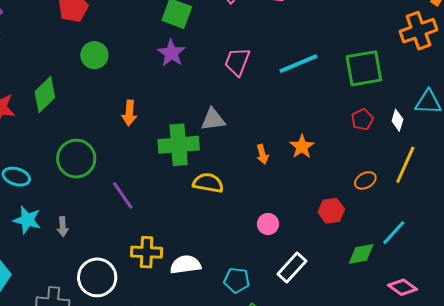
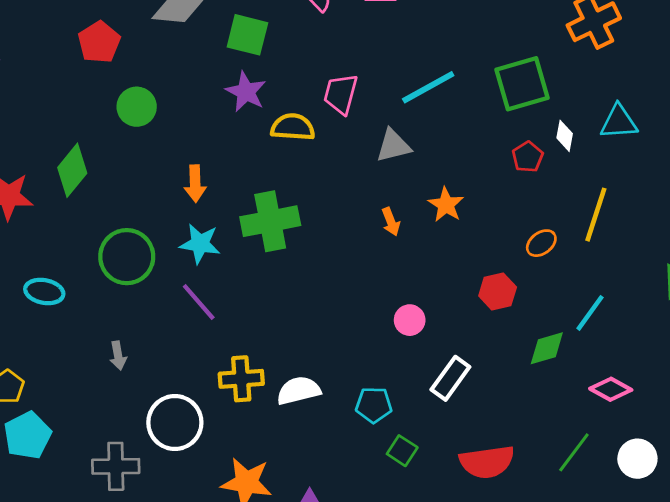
gray triangle: (213, 119) -> (393, 146), moved
white diamond: (397, 120) -> (565, 136), moved
yellow semicircle: (208, 183) -> (293, 127), moved
cyan star: (27, 220) -> (200, 244), moved

